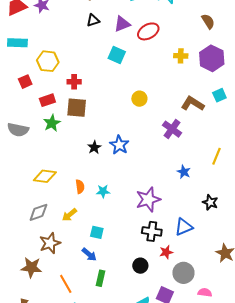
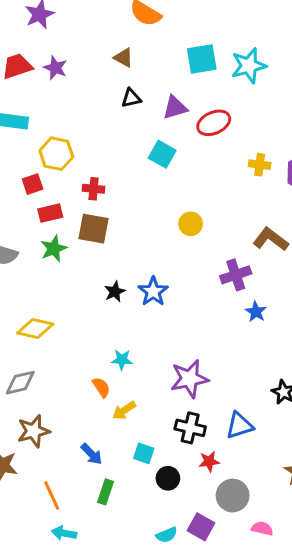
red square: (25, 82) -> (33, 184), moved
purple cross: (172, 129) -> (236, 275), turned 30
blue star: (184, 172) -> (256, 312), moved
orange semicircle: (80, 187) -> (101, 387), moved, turned -32
yellow arrow: (69, 215) -> (124, 410), moved
cyan square: (97, 232) -> (144, 453), moved

